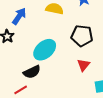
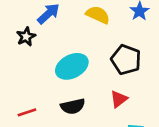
black semicircle: (32, 72) -> (73, 106), moved

